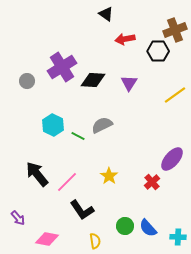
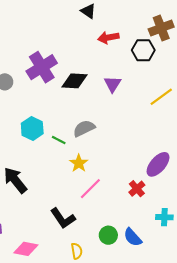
yellow star: (109, 176) -> (79, 163), moved
pink line: (67, 182) -> (90, 189), moved
cyan cross: (178, 237) -> (164, 217), moved

